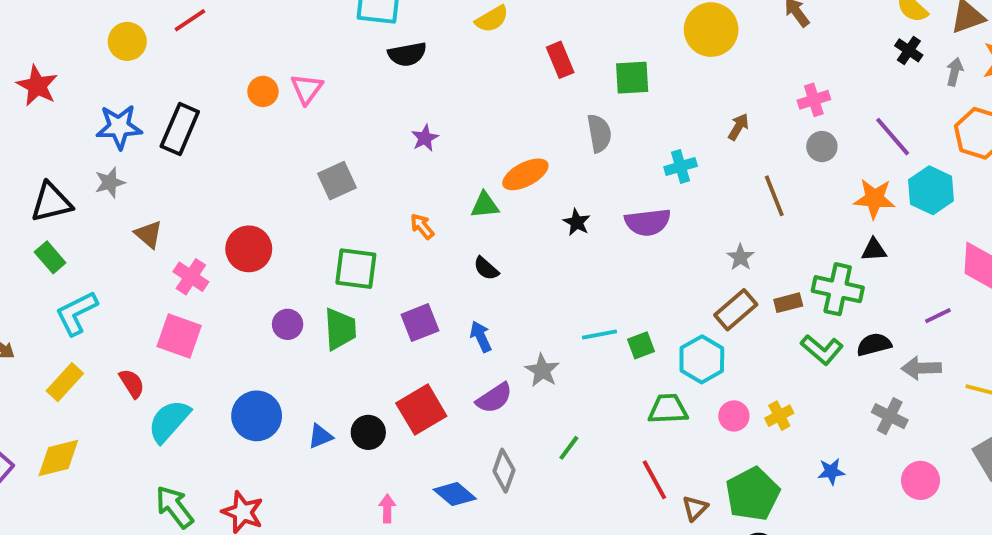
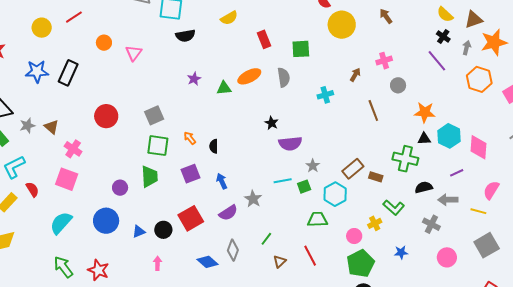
orange circle: (263, 91) -> (104, 43), moved
pink cross: (814, 100) -> (384, 61), moved
purple line: (893, 137) -> (437, 61), moved
orange ellipse: (525, 174) -> (249, 76), moved
gray square: (337, 181) -> (154, 115), moved
gray star: (110, 182) -> (27, 126), moved
cyan hexagon: (931, 190) -> (449, 136), moved
green triangle: (485, 205) -> (224, 88), moved
purple semicircle: (648, 222) -> (290, 144), moved
orange arrow: (422, 226) -> (190, 138), moved
red circle: (249, 249) -> (106, 116), moved
gray star: (740, 257) -> (313, 166), moved
black semicircle: (486, 268) -> (214, 146), moved, turned 48
brown rectangle: (788, 303) -> (376, 177), moved, turned 32
purple circle: (288, 324) -> (120, 188), moved
green L-shape: (822, 350) -> (394, 207), moved
red semicircle: (132, 383) -> (32, 189), moved
pink circle: (734, 416) -> (354, 236), moved
pink arrow: (387, 508) -> (157, 263), moved
brown triangle: (695, 508) -> (280, 261), moved

